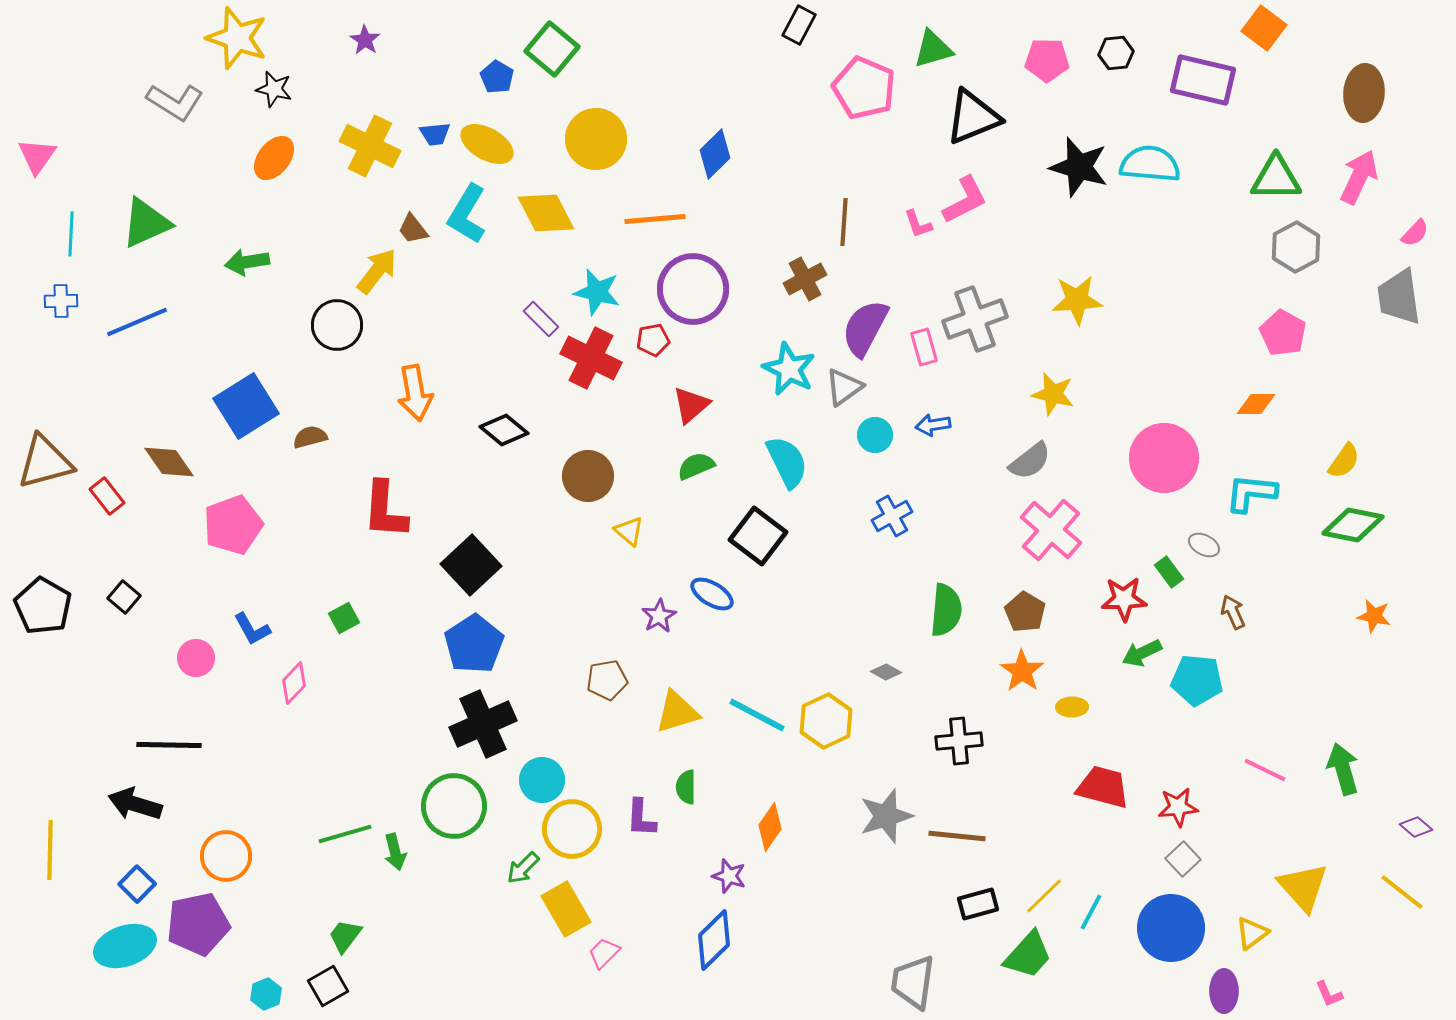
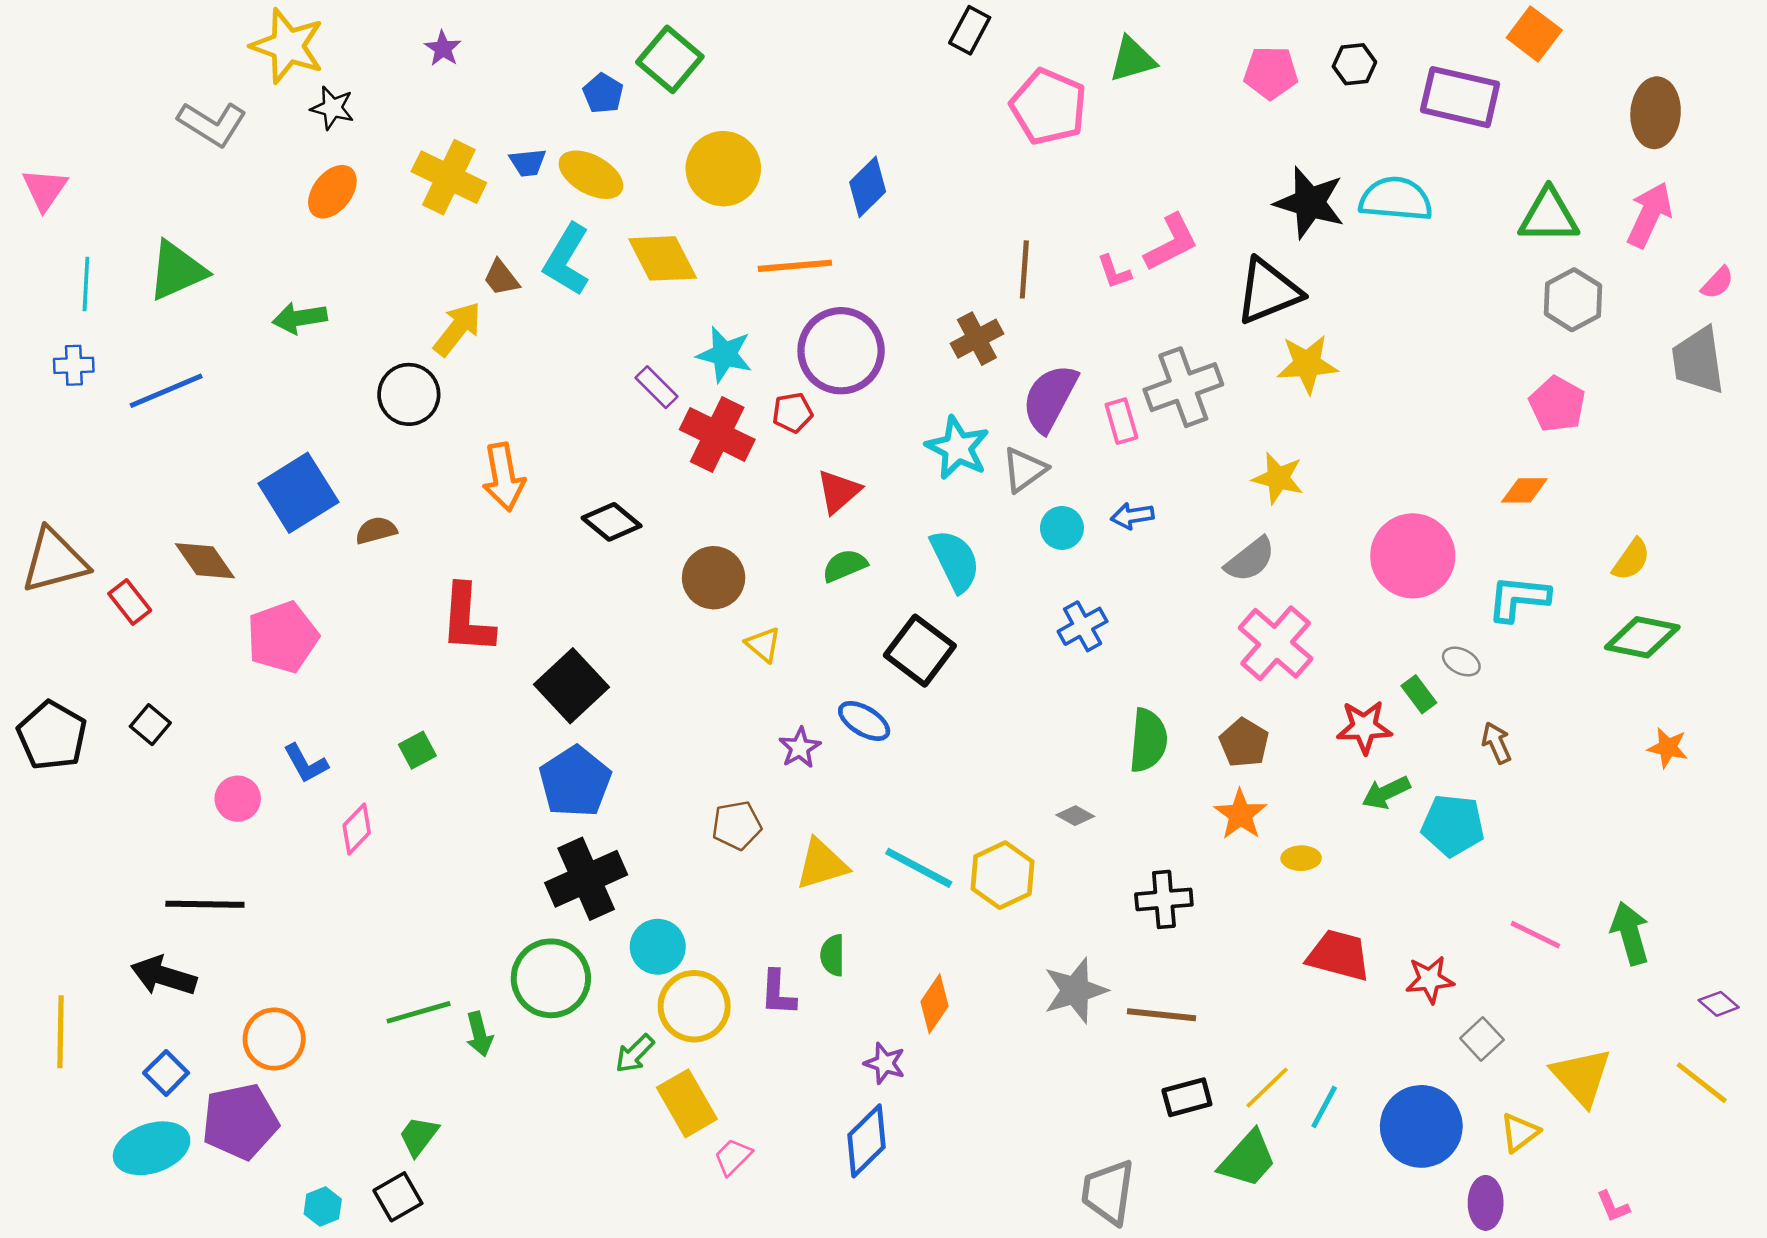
black triangle: (973, 117) -> (1268, 291), moved
gray square: (1183, 859) -> (1482, 1039), moved

